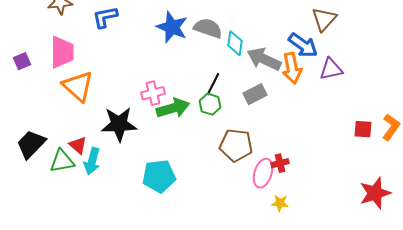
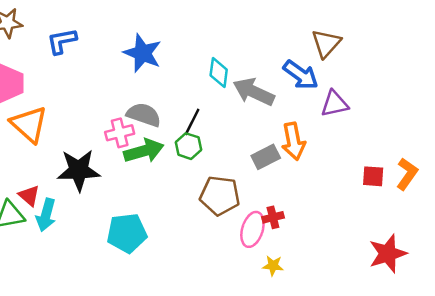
gray semicircle: (208, 28) -> (144, 115), moved
orange arrow: (292, 68) -> (294, 141), moved
gray rectangle: (255, 94) -> (266, 157), moved

